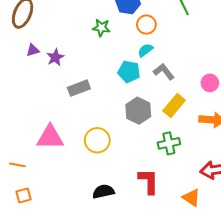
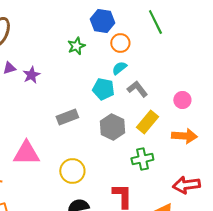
green star: (101, 28) -> (76, 46), turned -30
gray rectangle: (79, 88) -> (67, 117), moved
yellow circle: (97, 140) -> (72, 171), moved

